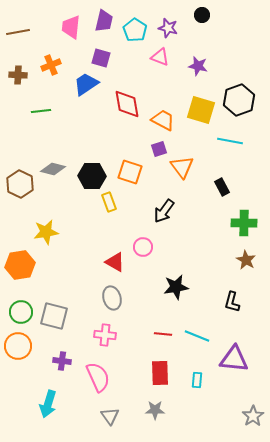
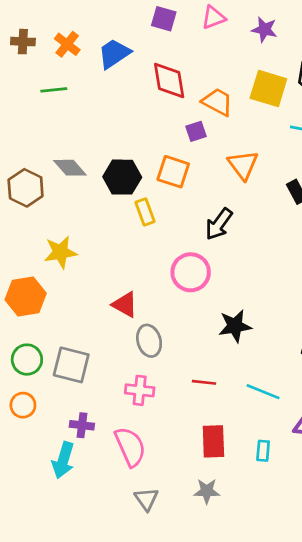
pink triangle: (160, 57) -> (213, 17), turned -42
purple square: (101, 58) -> (164, 19), moved
orange cross: (51, 65) -> (67, 44), moved, turned -30
purple square: (159, 149) -> (196, 131), moved
gray diamond: (53, 169) -> (70, 168), turned 35
pink circle: (143, 247) -> (191, 272), size x1.5
red triangle: (115, 262) -> (125, 305), moved
red line: (163, 334) -> (204, 382), moved
orange circle: (18, 346) -> (23, 405), size x0.7
cyan arrow: (48, 404) -> (63, 460), moved

